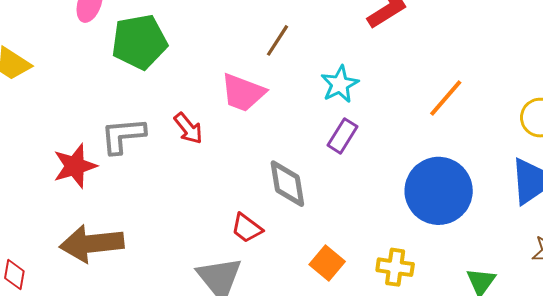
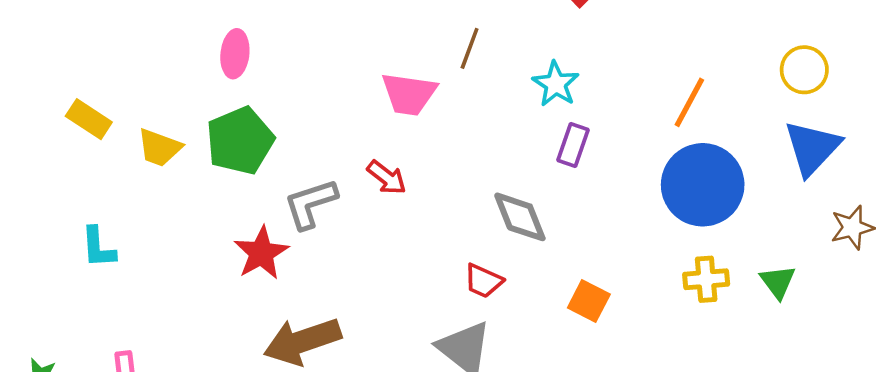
green pentagon: (139, 42) -> (240, 141), moved
pink trapezoid: (243, 93) -> (409, 94), moved
orange line: (446, 98) -> (689, 102), moved
yellow cross: (395, 267) -> (706, 279), moved

